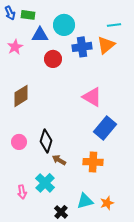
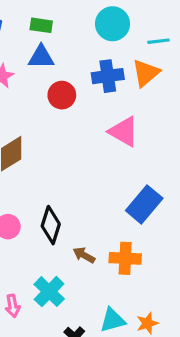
green rectangle: (28, 15) -> (41, 25), moved
cyan circle: (64, 25) -> (113, 24), moved
pink triangle: (92, 97) -> (124, 132), moved
brown arrow: (59, 160) -> (84, 255), moved

